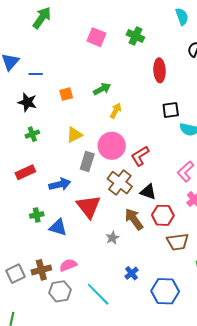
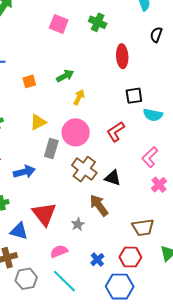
red L-shape: (140, 156) -> (116, 132), moved
red triangle: (88, 206) -> (44, 214), moved
red hexagon: (163, 215) -> (130, 257), moved
blue triangle: (58, 227) -> (19, 231), moved
pink semicircle: (68, 265) -> (59, 251), moved
blue hexagon: (165, 291) -> (120, 287), moved

